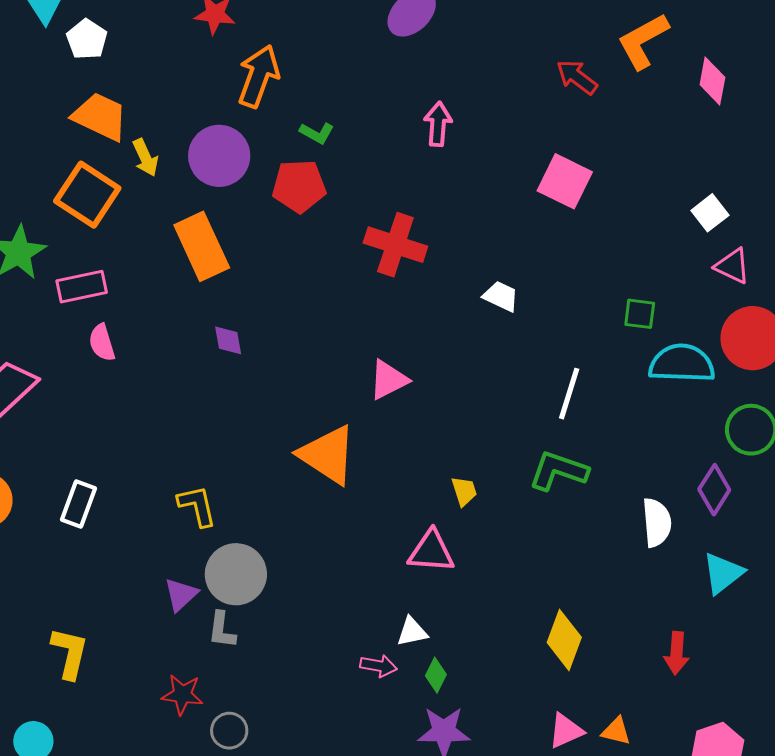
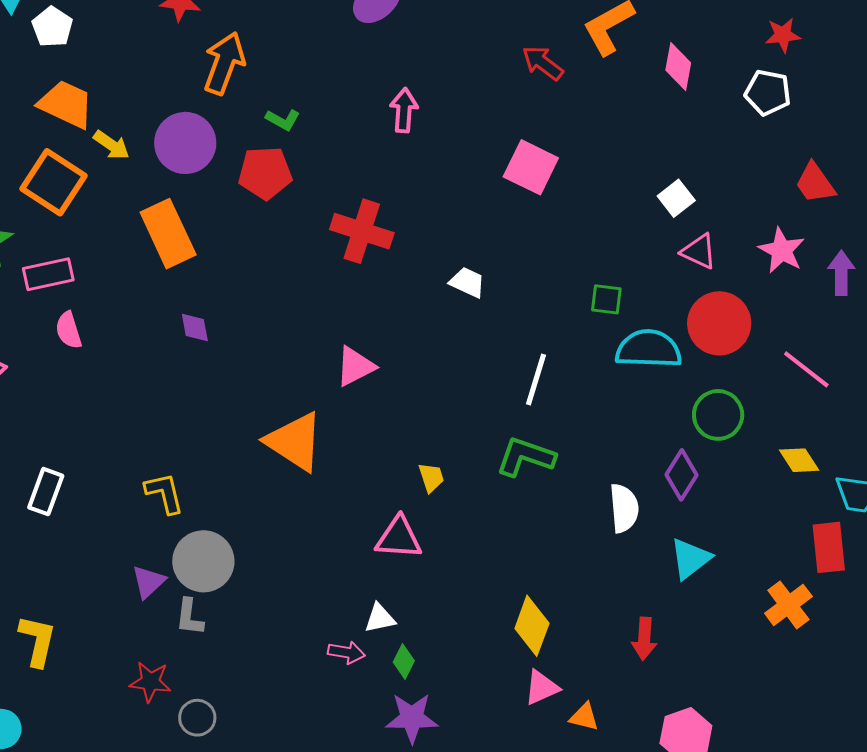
yellow arrow: (145, 158) -> (111, 145), turned -30
pink triangle: (566, 731) -> (542, 687), moved

